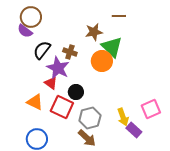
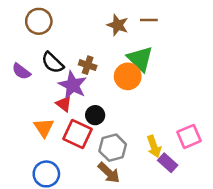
purple semicircle: (25, 31) -> (21, 71), moved
brown star: (94, 32) -> (118, 25), moved, turned 30
black semicircle: (42, 50) -> (53, 63), turned -84
orange triangle: (35, 102) -> (44, 128), turned 30

